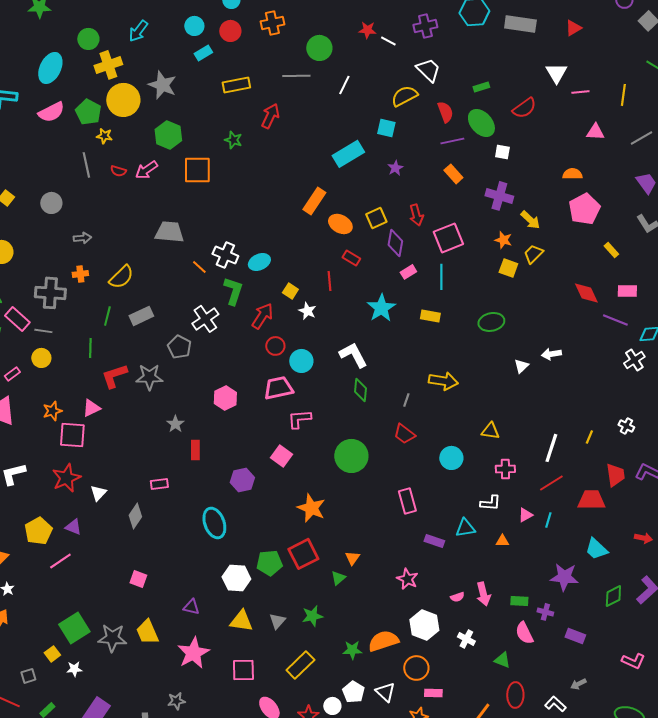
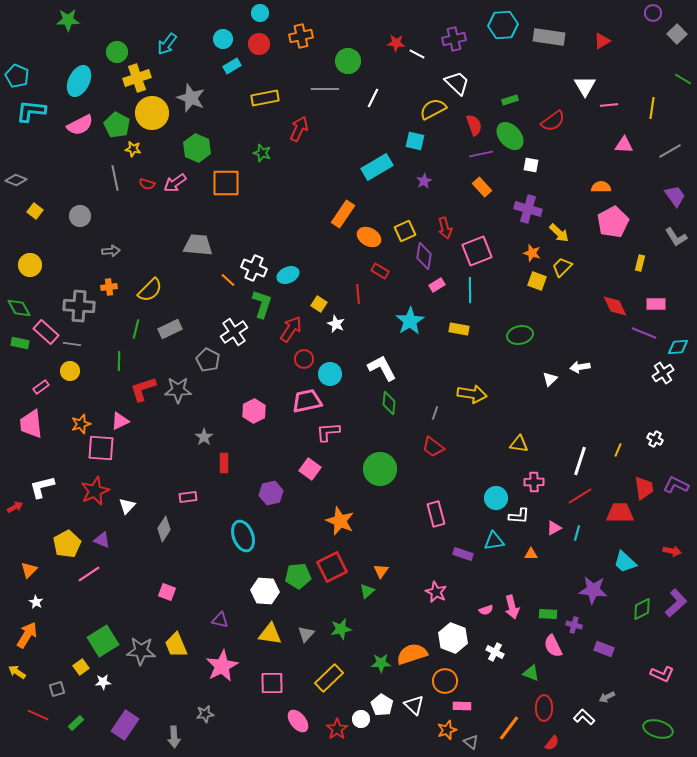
yellow rectangle: (611, 250) -> (640, 263), turned 56
cyan circle: (451, 458) -> (496, 498), moved

